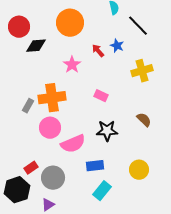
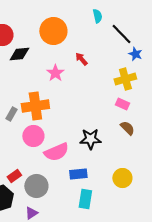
blue star: (117, 46) -> (135, 54), moved
pink rectangle: (101, 96) -> (122, 104), moved
cyan rectangle: (102, 191) -> (85, 199), turned -30

